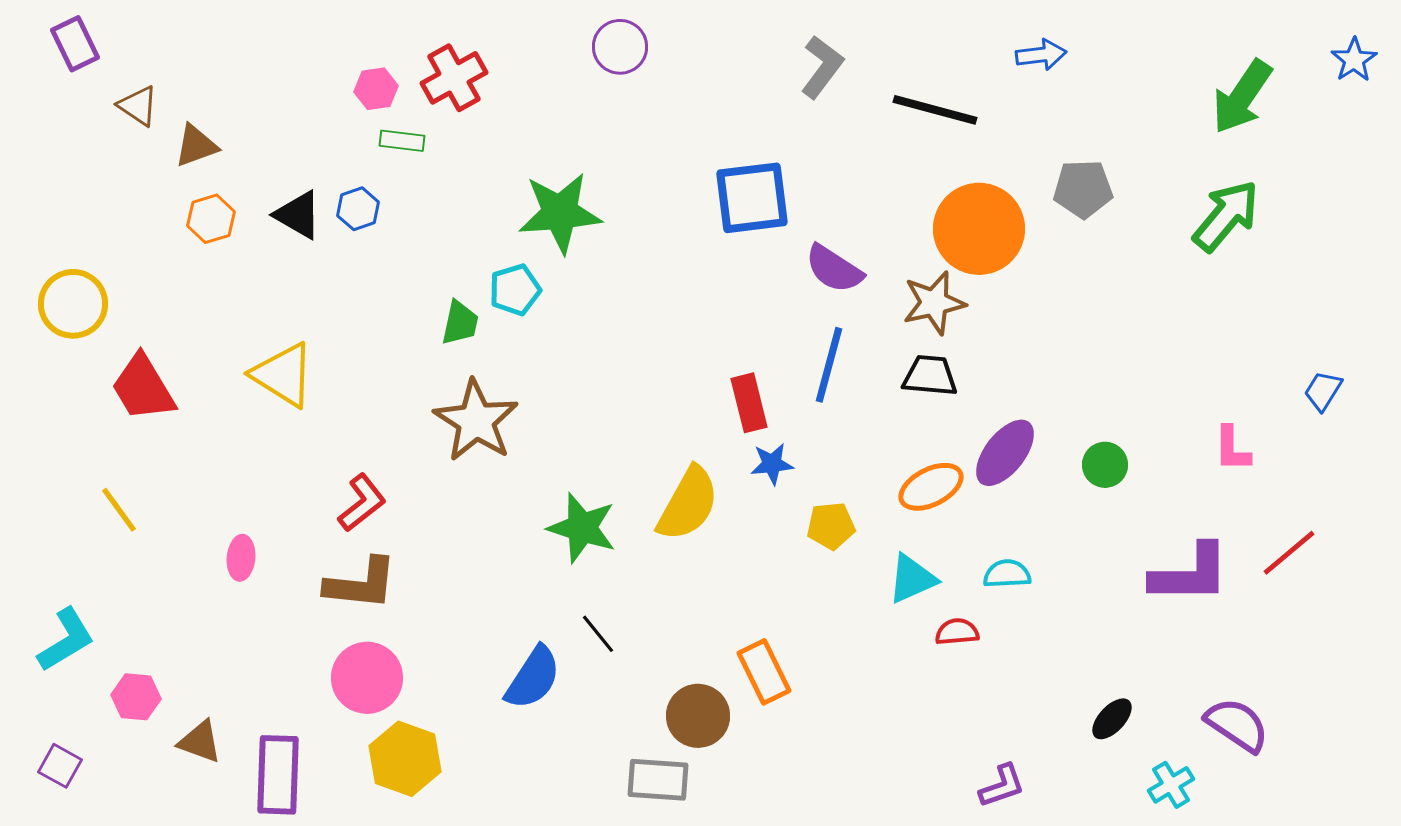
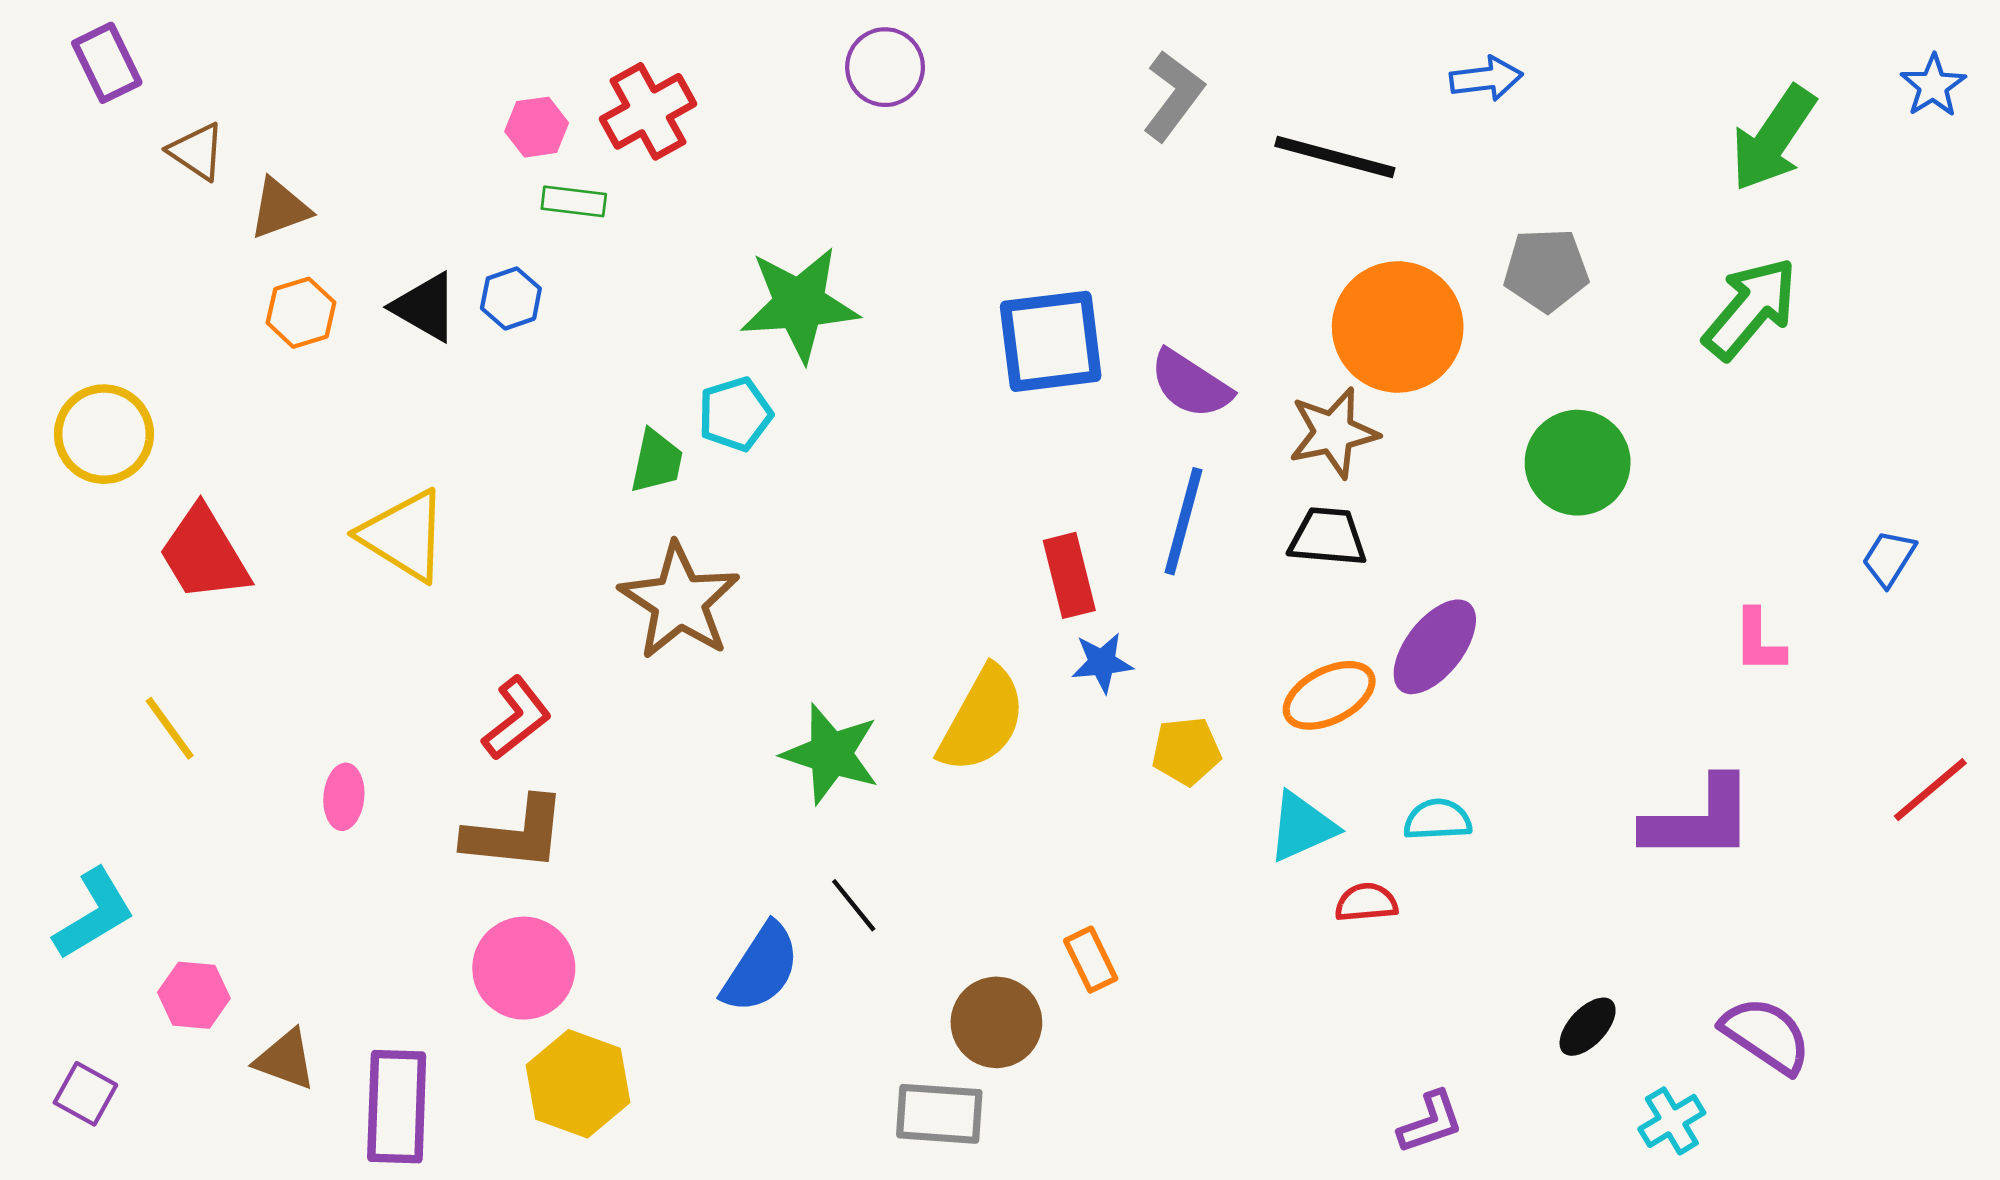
blue square: (752, 198) -> (1051, 341), moved
green circle: (1105, 465) -> (1578, 463), moved, size x1.6
red line: (1289, 553) -> (1930, 790), moved
orange rectangle: (764, 672) -> (1091, 960), size x0.7

